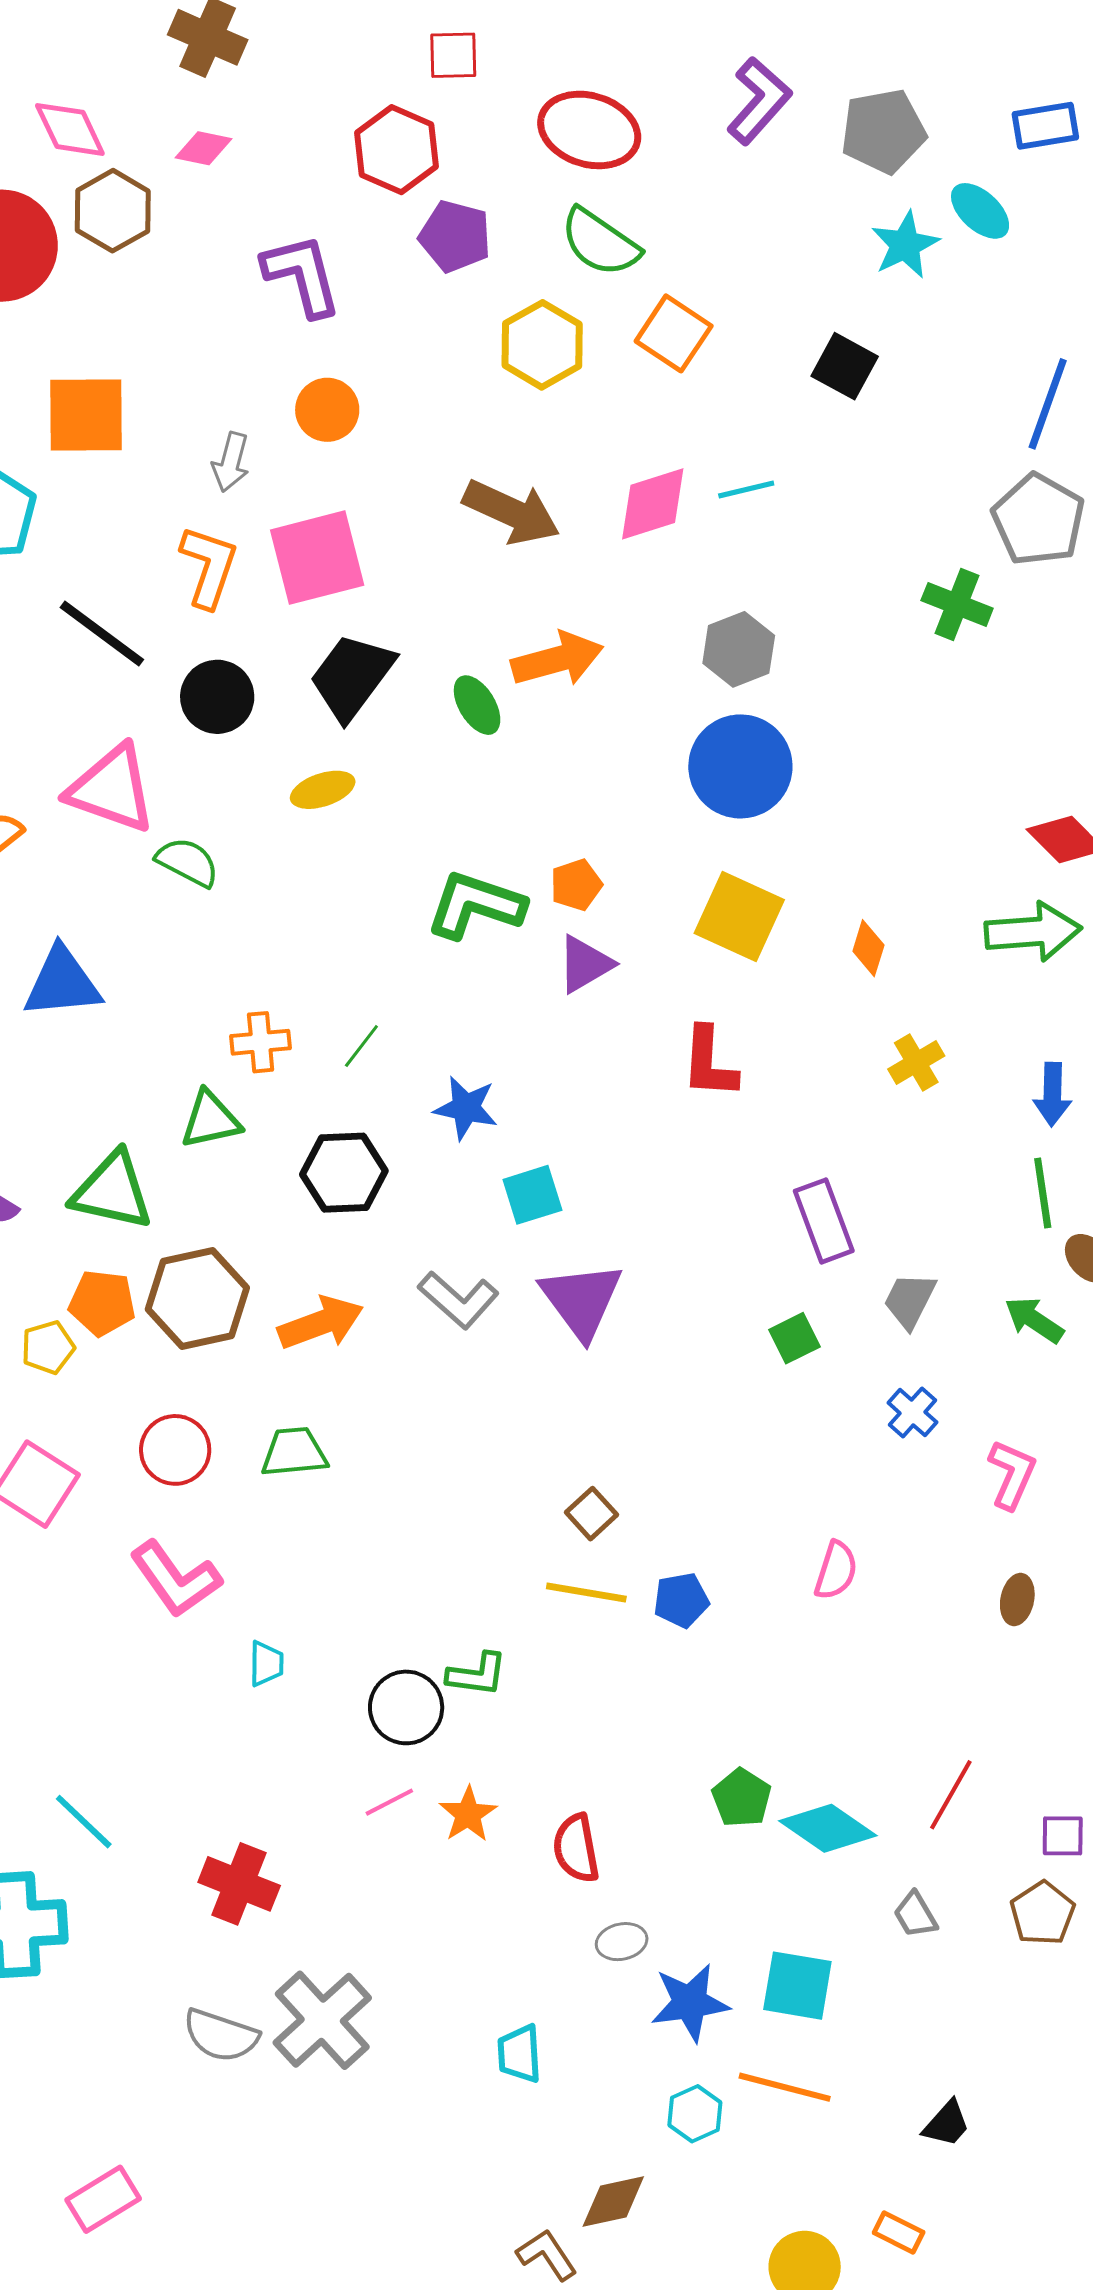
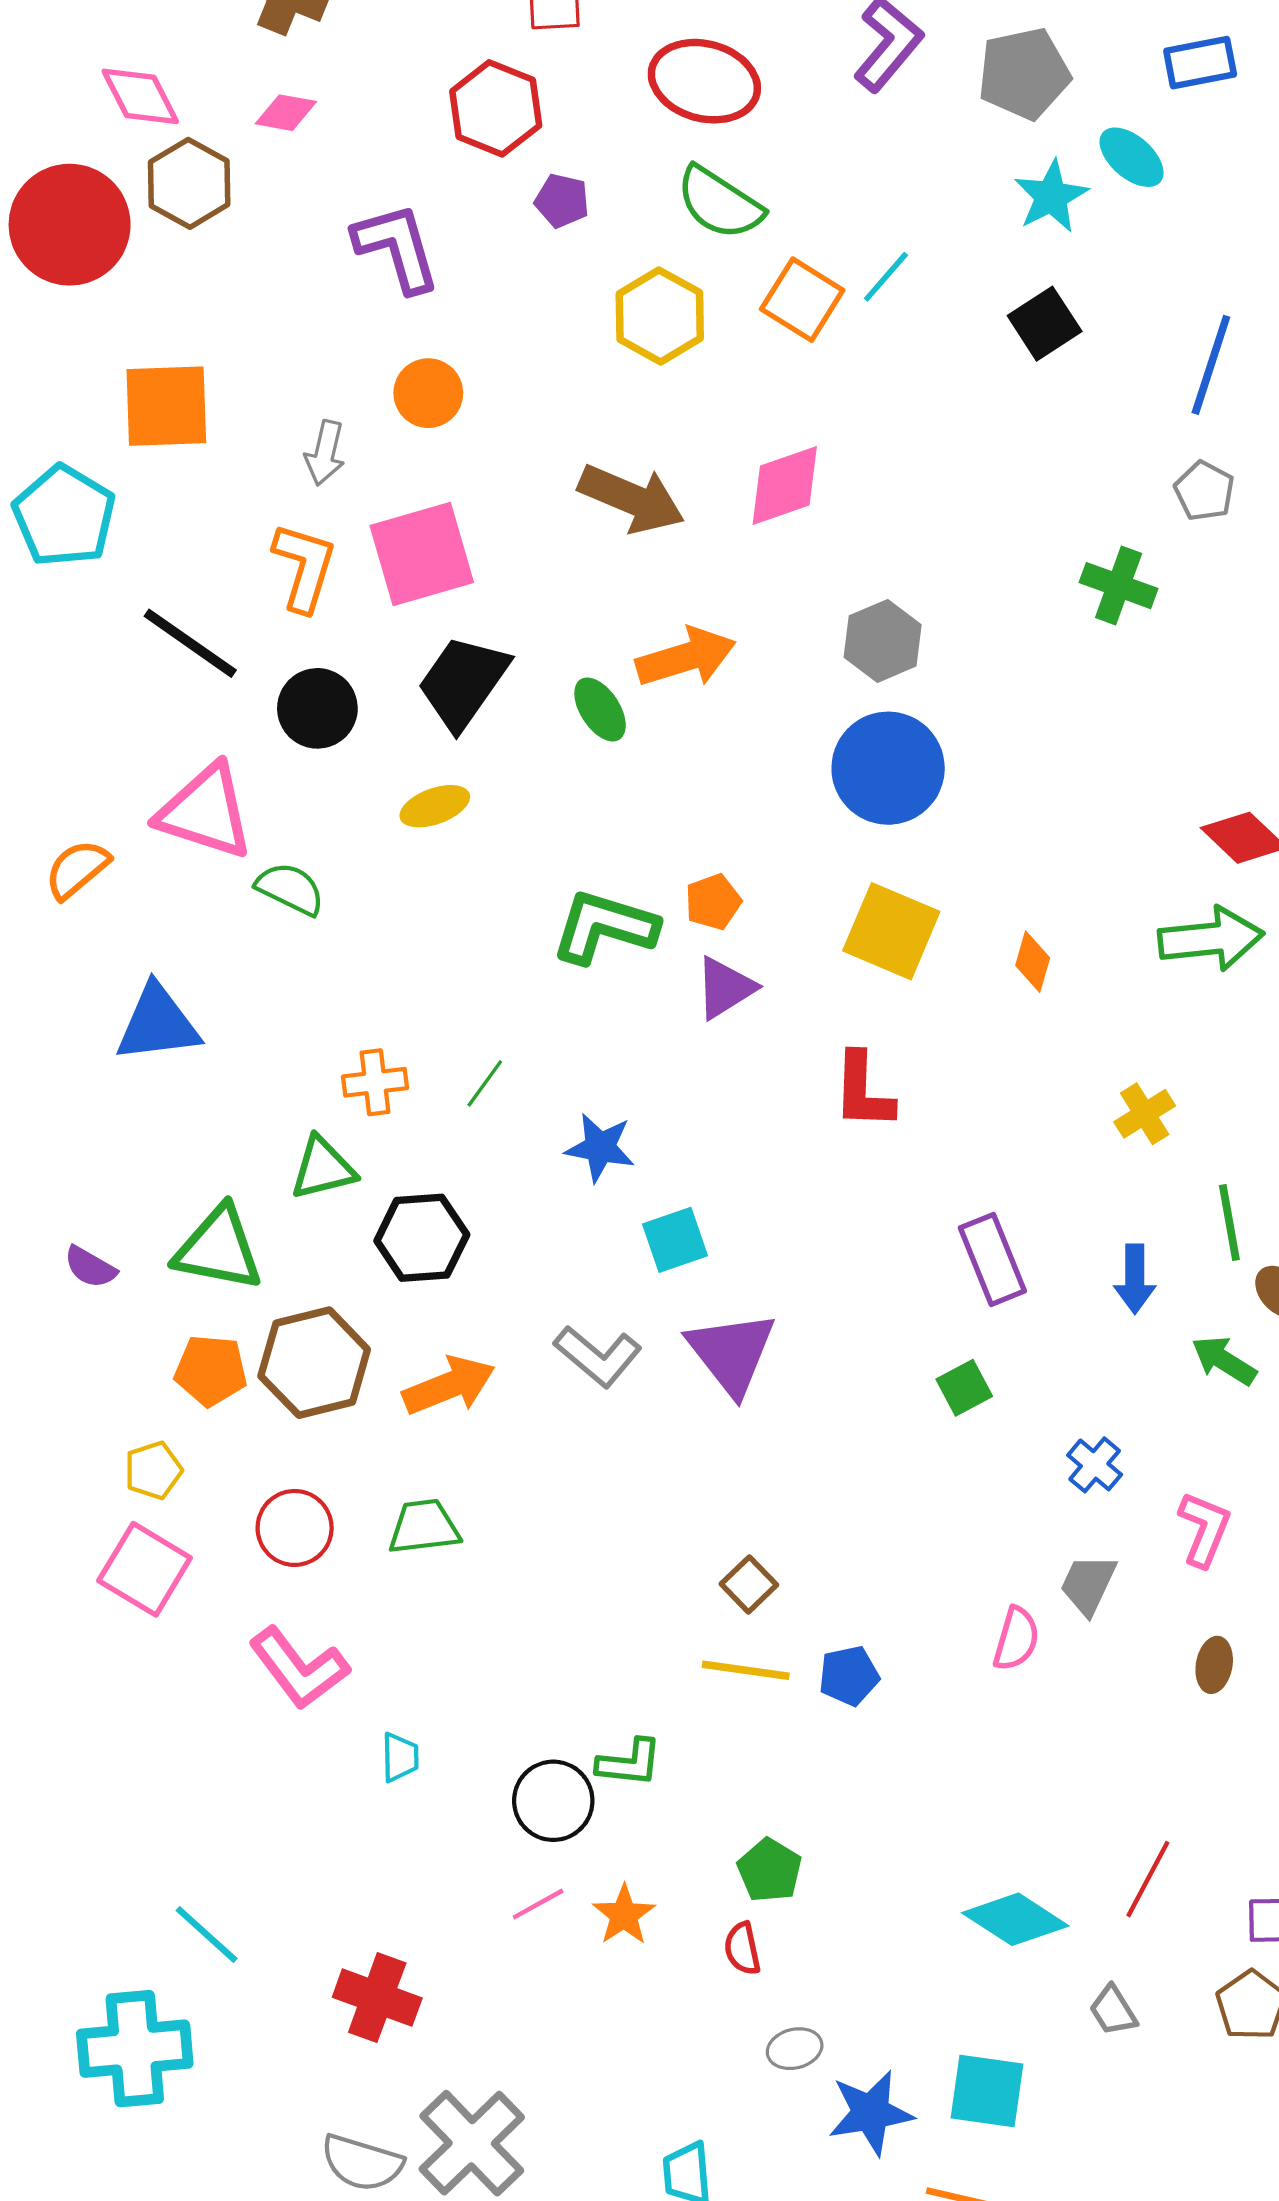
purple pentagon: (455, 236) -> (562, 201), size x0.7
black square: (845, 366) -> (1045, 324), moved, turned 30
cyan line: (746, 490) -> (886, 277), moved, turned -34
gray pentagon: (1038, 520) -> (1204, 491), size x0.6
yellow cross: (916, 1062) -> (1145, 1114), moved
blue arrow: (1052, 1094) -> (1135, 1279), moved
black hexagon: (344, 1173) -> (422, 1238), moved
gray trapezoid: (910, 1300) -> (1088, 1584), moved
yellow pentagon: (48, 1347) -> (153, 1470), moved
green pentagon: (742, 1798) -> (770, 1870), moved
red semicircle: (576, 1848) -> (742, 1949), size x0.7

